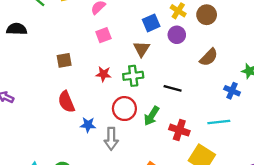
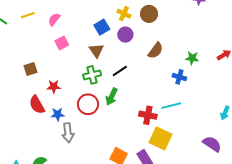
red star: (103, 74) -> (54, 87), moved
black line: (173, 88) -> (120, 71), moved, turned -42
green arrow: (151, 116) -> (112, 97), moved
blue star: (88, 125) -> (58, 114), moved
red cross: (179, 130) -> (148, 115), moved
gray arrow: (111, 139) -> (68, 133), moved

